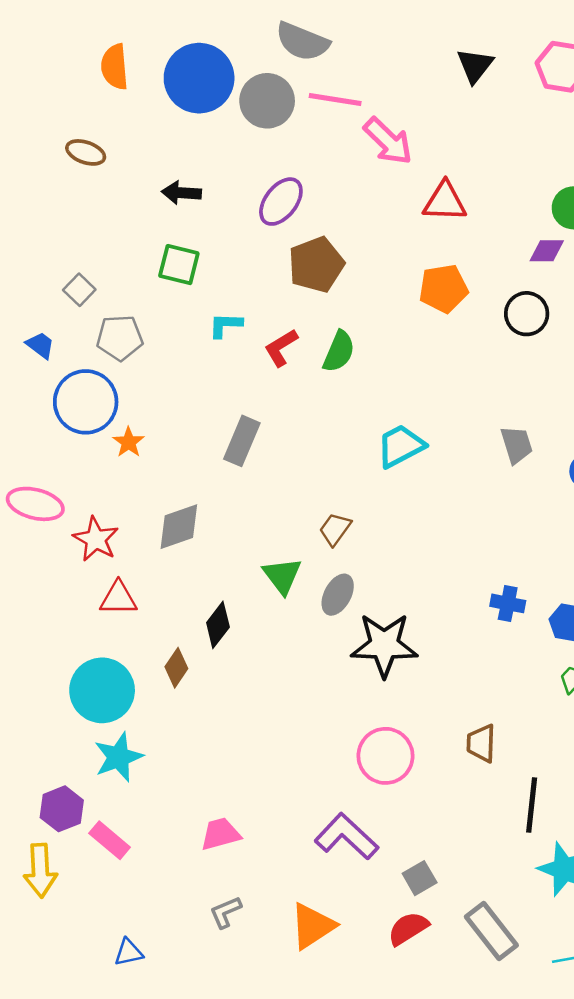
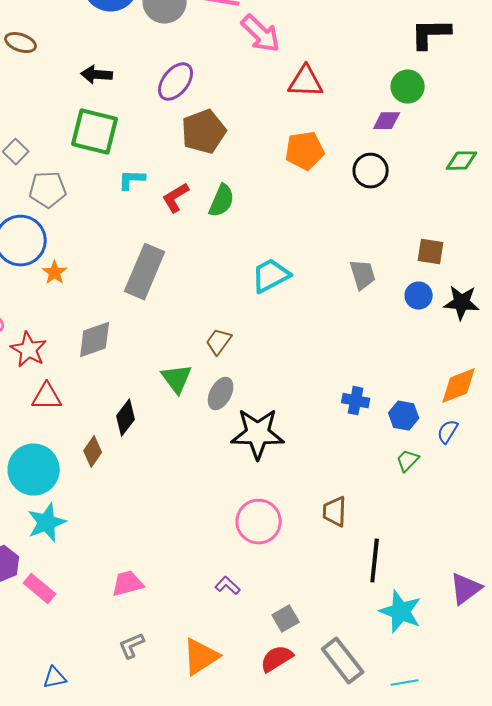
green square: (179, 265) -> (95, 132), size x1.4
gray rectangle: (242, 441) -> (145, 272), size x1.4
purple L-shape: (346, 837) -> (228, 586), size x0.5

